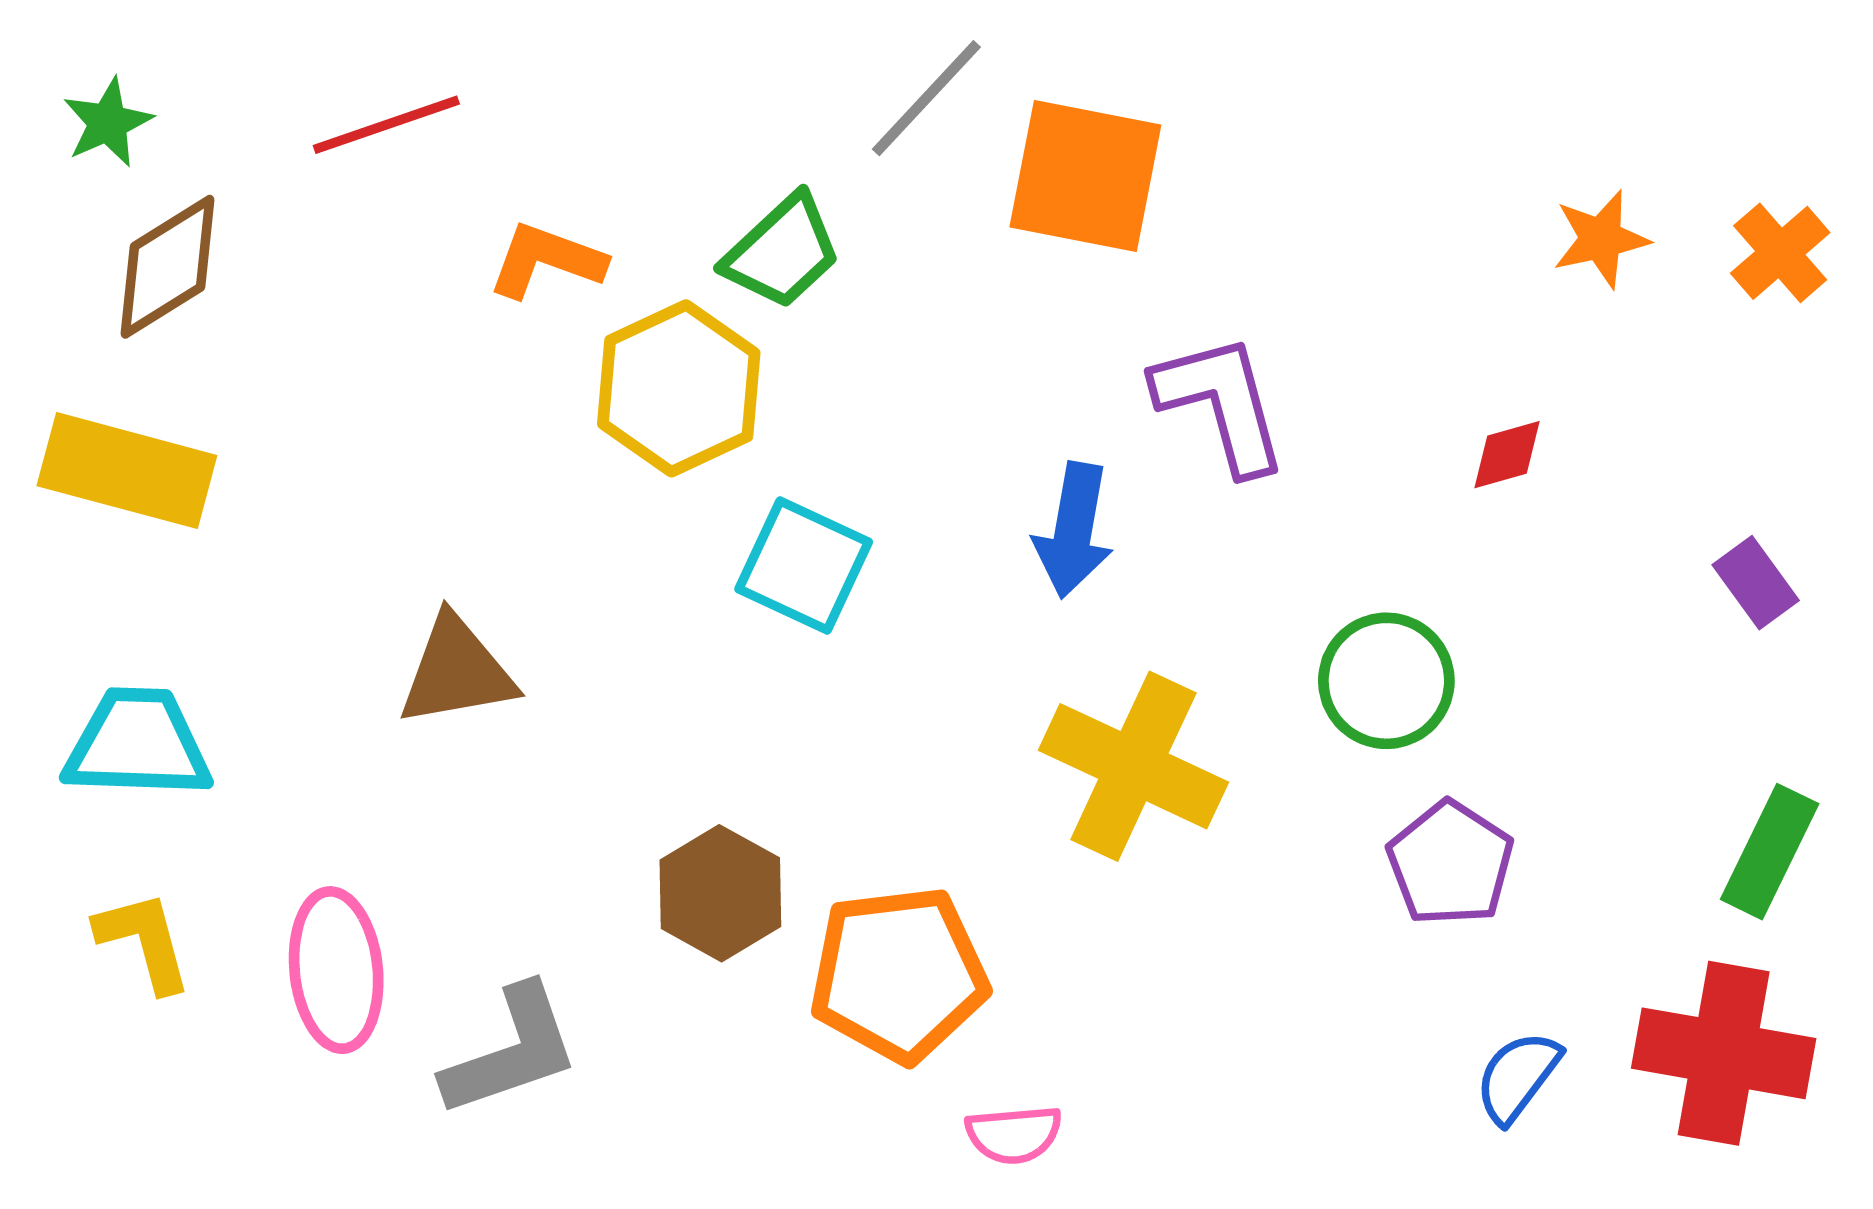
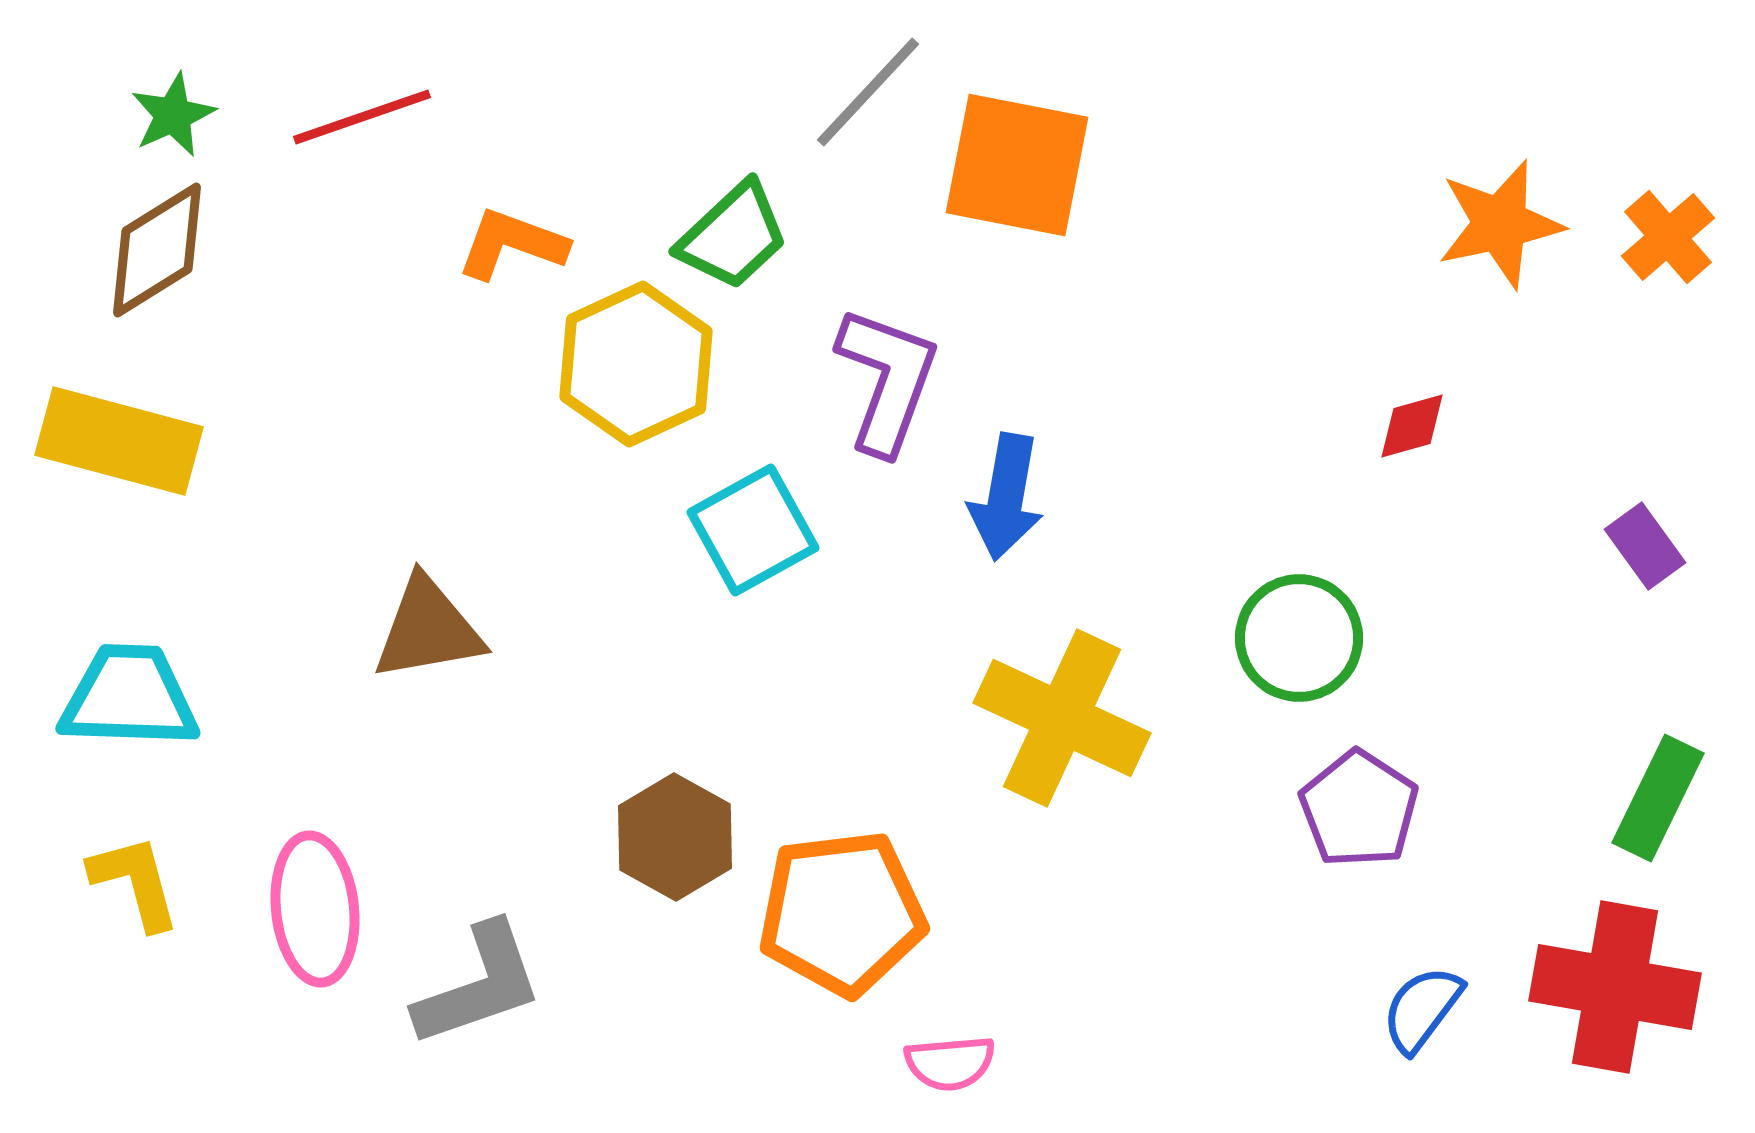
green star: (108, 123) -> (173, 115), moved
orange star: (1601, 239) -> (1500, 224), size x1.4
purple L-shape: (1221, 403) -> (887, 380), moved, turned 35
cyan square: (804, 566) -> (753, 530), turned 36

